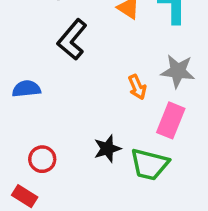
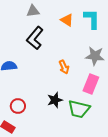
orange arrow: (137, 87) -> (64, 67), moved

